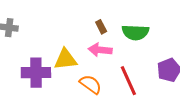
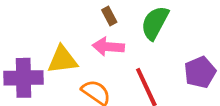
green semicircle: (135, 32) -> (155, 23), turned 116

